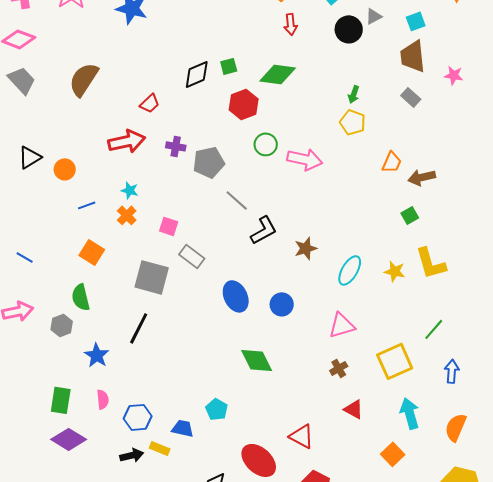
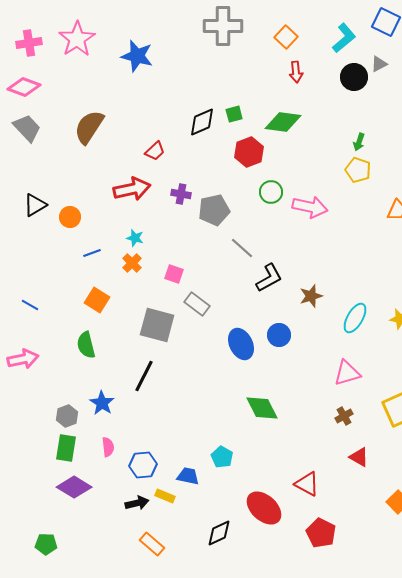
blue circle: (282, 304) -> (279, 335), moved
gray hexagon: (62, 325) -> (67, 416), moved

